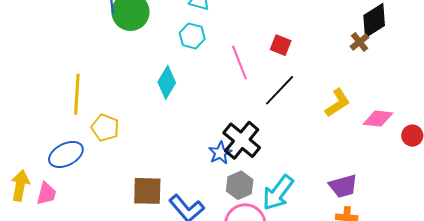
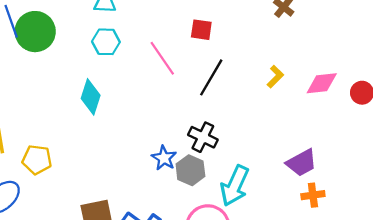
yellow L-shape: (338, 103) -> (275, 77), size x0.7
black cross: (242, 140) -> (203, 137), moved, size x0.7
gray hexagon: (240, 185) -> (190, 170), moved

